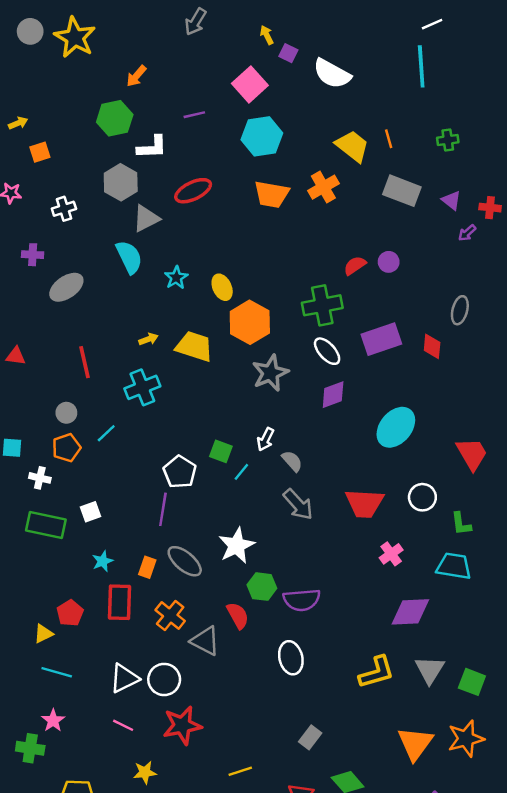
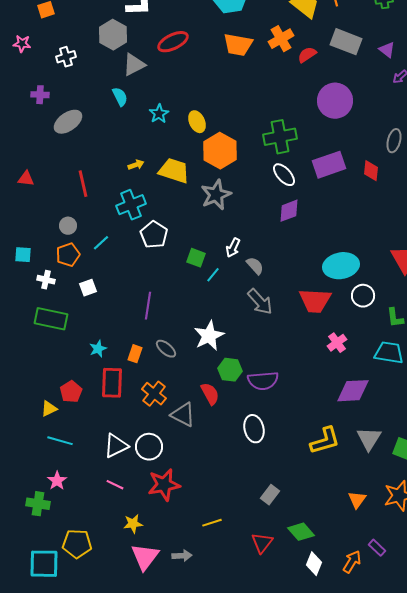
cyan semicircle: (129, 257) -> (120, 97), size x0.7
purple circle: (389, 262) -> (335, 101), size x2.0
red semicircle: (355, 266) -> (307, 55), moved
gray star: (270, 373) -> (216, 195), moved
cyan ellipse: (396, 427) -> (341, 266), moved, turned 40
white pentagon: (180, 472) -> (154, 235), moved
white square: (91, 512) -> (88, 288), moved
gray ellipse: (185, 561) -> (166, 349), size x0.7
orange triangle: (415, 743) -> (357, 500), size x0.6

